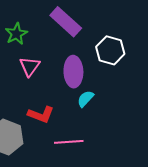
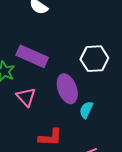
purple rectangle: (66, 22) -> (32, 56), moved

